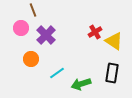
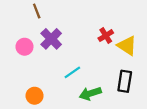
pink circle: (21, 28) -> (24, 47), moved
orange circle: (31, 59) -> (35, 96), moved
cyan line: (57, 73) -> (72, 72), moved

